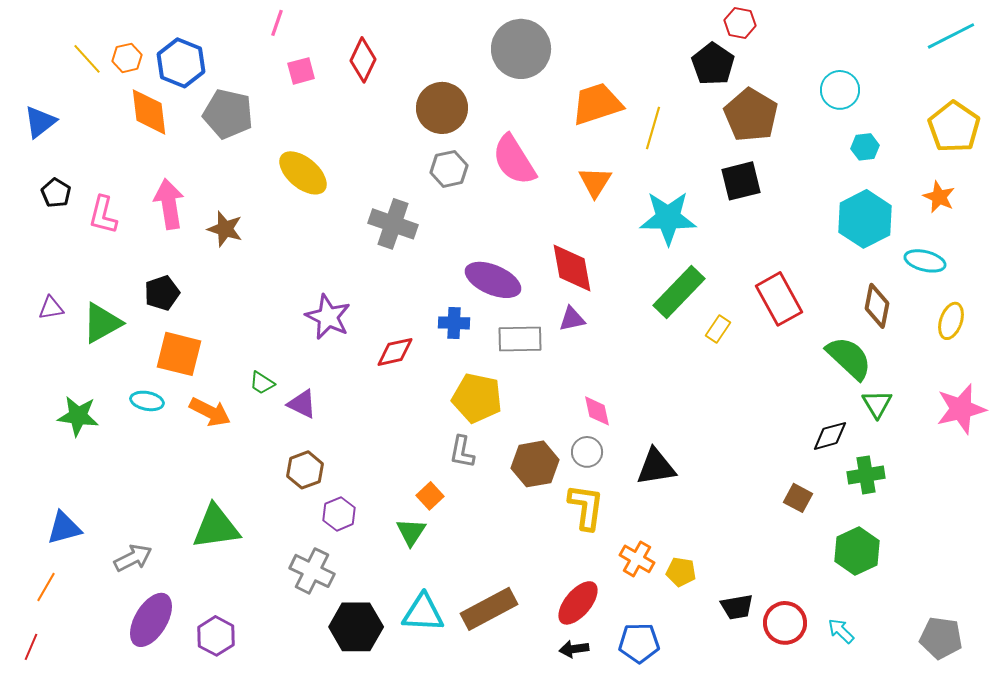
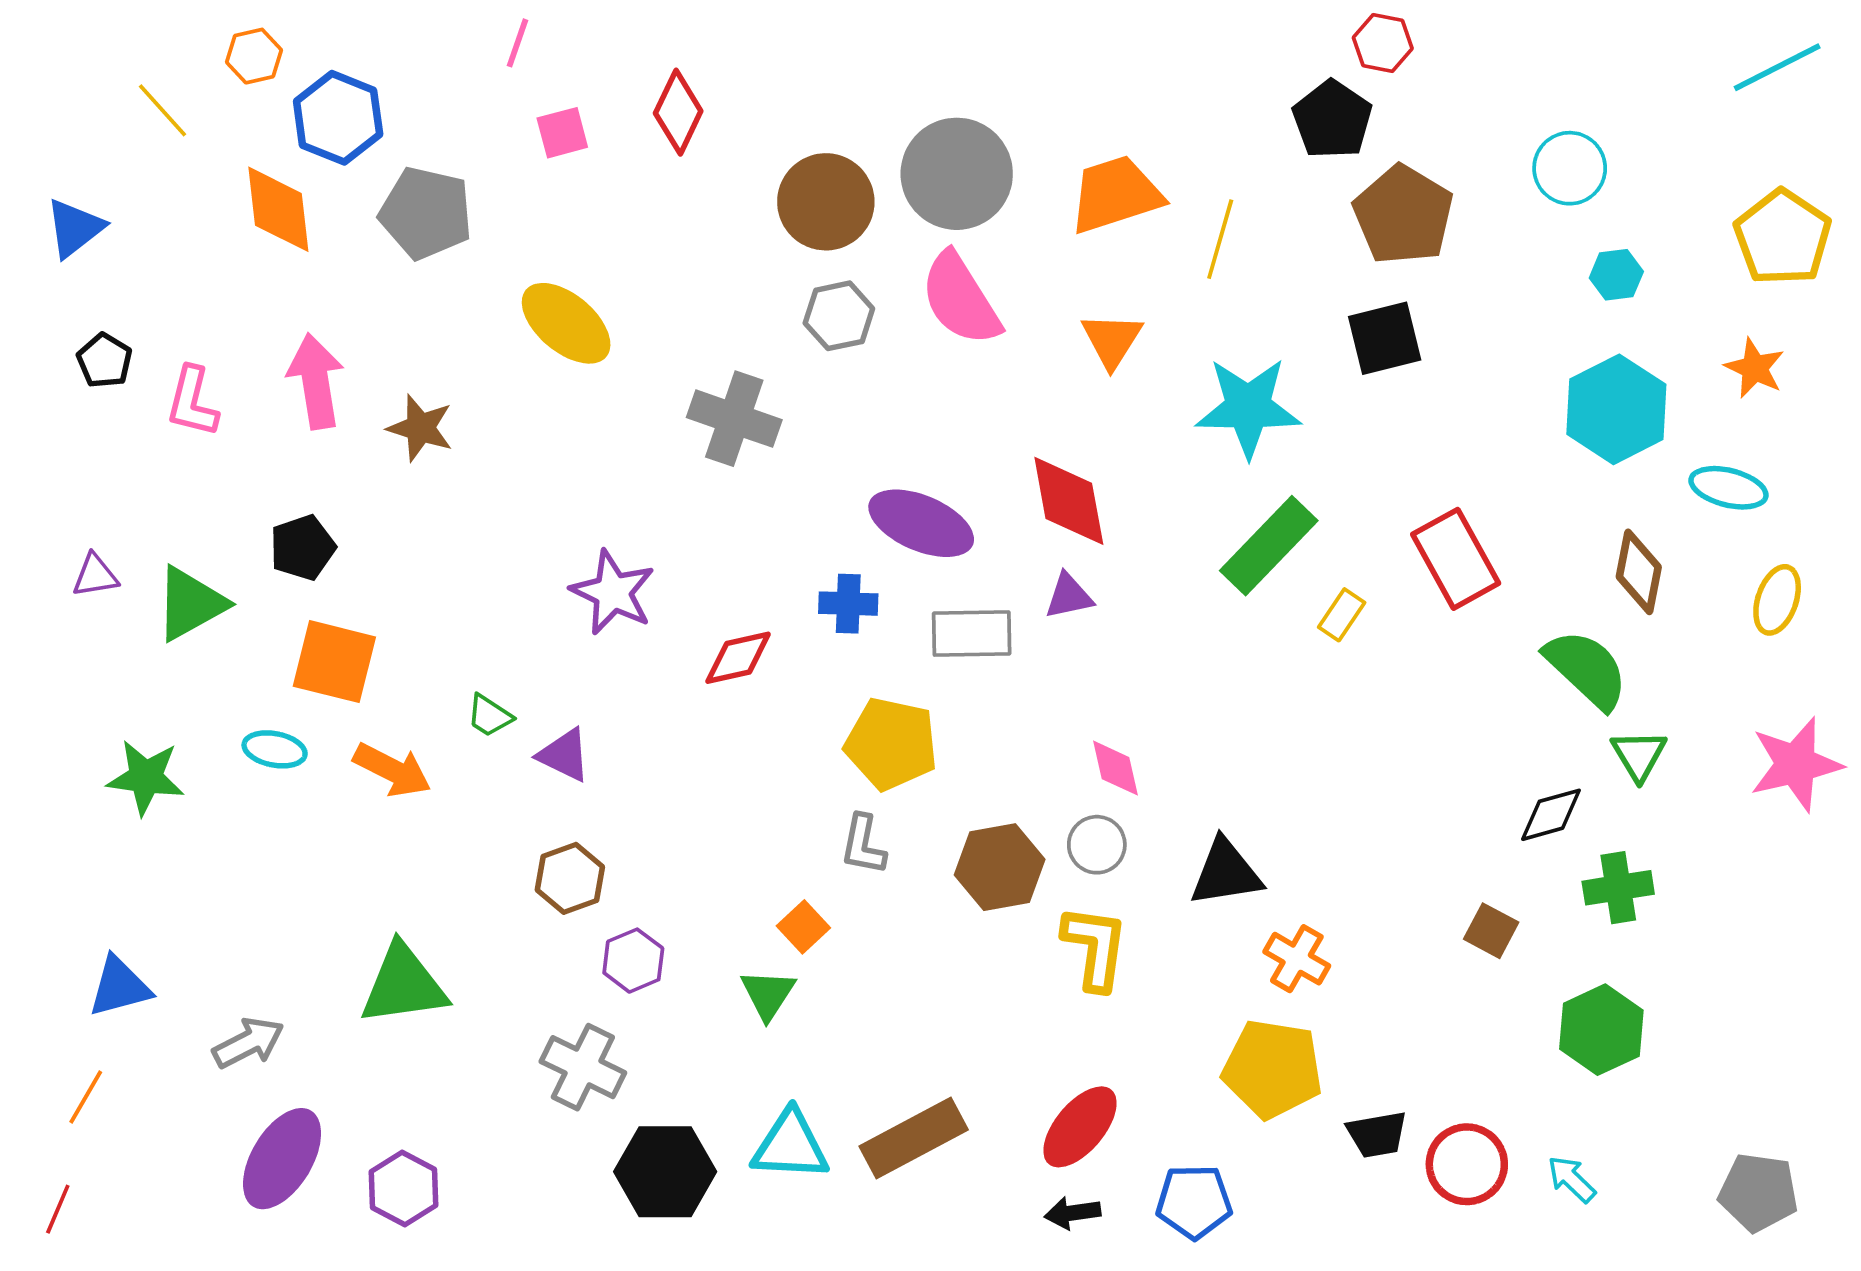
gray circle: (521, 49) -> (957, 174), moved
orange hexagon: (127, 58) -> (254, 56), moved
orange cross: (637, 559) -> (1297, 959), moved
yellow pentagon: (681, 572) -> (1272, 1069), size x1.8

